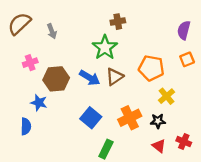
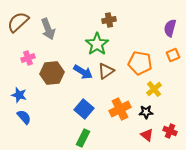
gray arrow: (52, 31) -> (48, 29), size x1.5
blue star: (39, 103) -> (19, 95), moved
blue semicircle: (26, 126) -> (24, 117), turned -42
green rectangle: (106, 149) -> (83, 138), moved

